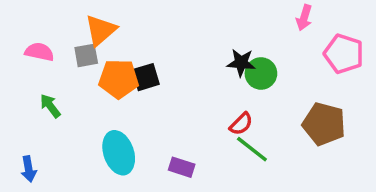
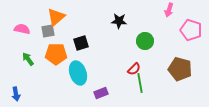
black star: (241, 63) -> (119, 21), moved
orange pentagon: (119, 79) -> (56, 54), moved
green line: (252, 149) -> (140, 83), turned 42
cyan ellipse: (119, 153) -> (78, 73), moved
purple rectangle: (182, 167) -> (101, 93), turned -40

